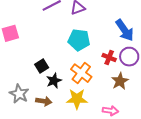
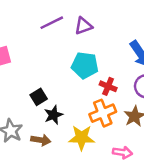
red cross: (109, 57) -> (108, 86), moved
orange cross: (81, 73) -> (103, 113), moved, turned 30

